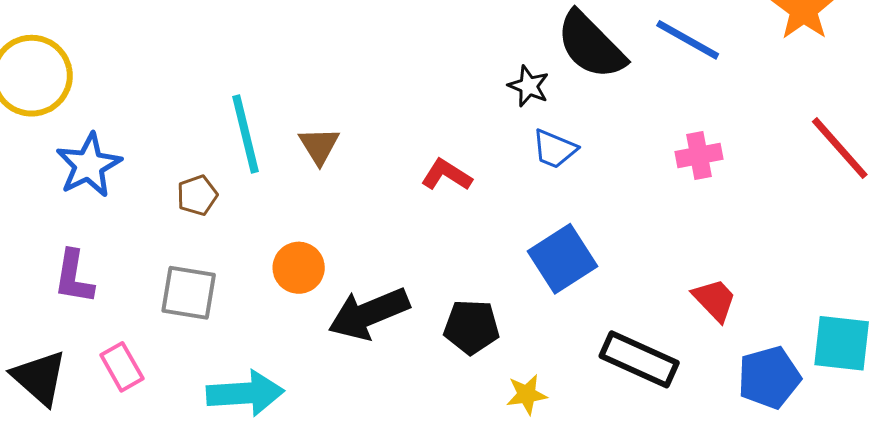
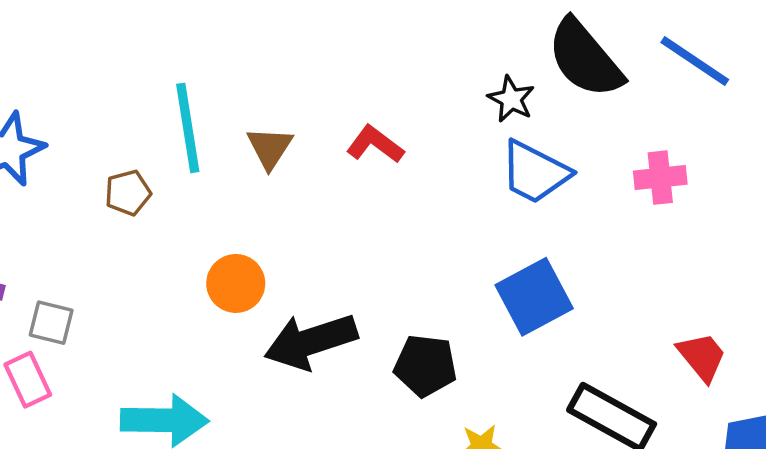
blue trapezoid: (555, 149) -> (535, 172), size x1.4
pink cross: (699, 155) -> (660, 178), moved
red L-shape: (447, 175) -> (375, 144), moved
gray square: (189, 293) -> (51, 323), moved, size x0.7

